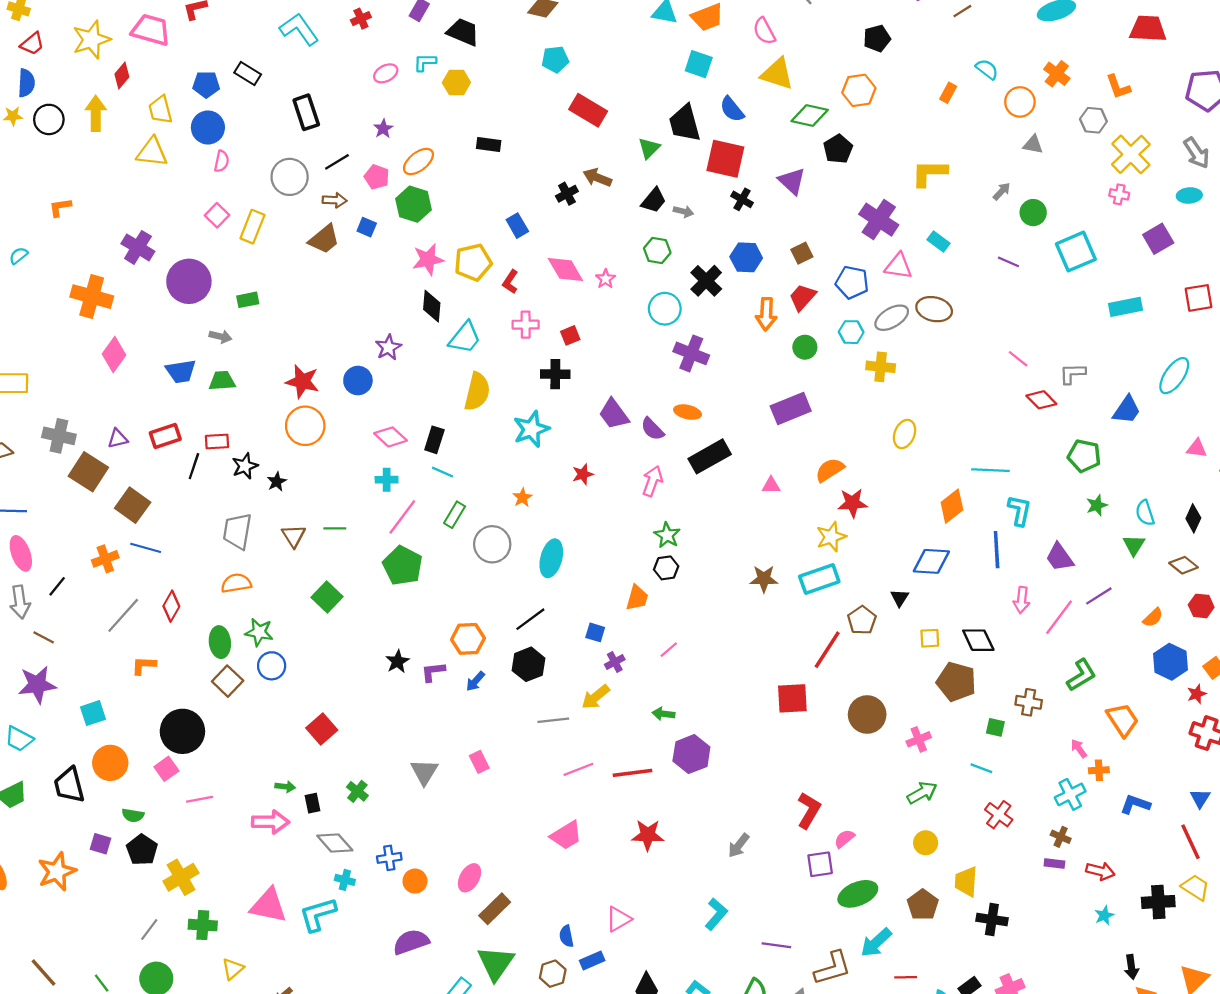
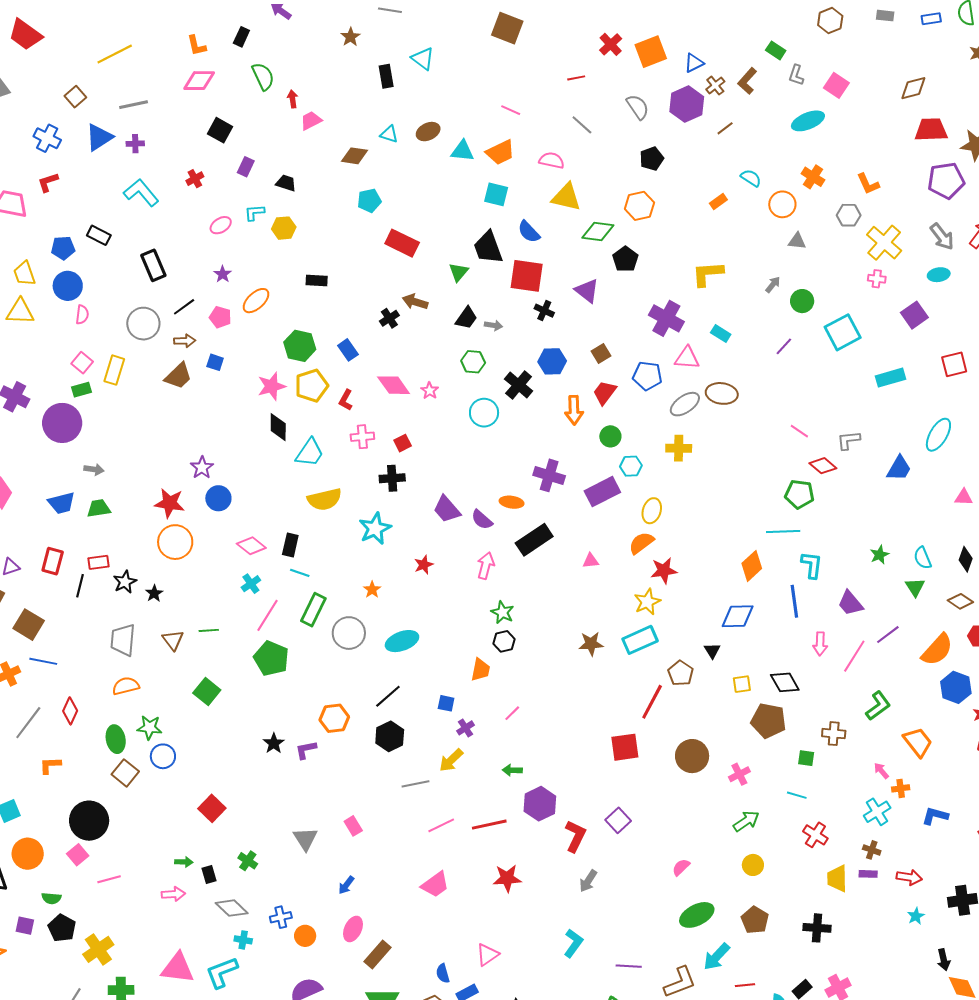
red trapezoid: (1148, 29) -> (931, 130), moved
pink semicircle: (764, 31) -> (552, 160), turned 135
black trapezoid: (463, 32) -> (286, 183), size x0.7
orange rectangle: (948, 93) -> (718, 201), turned 30
green hexagon: (413, 204) -> (300, 346), moved
purple line: (1008, 262) -> (784, 346), turned -66
green rectangle: (248, 300) -> (82, 390), moved
cyan hexagon: (851, 332) -> (631, 466), moved
purple star: (388, 347) -> (202, 468), moved
purple cross: (691, 353) -> (549, 475), moved
yellow semicircle: (477, 392) -> (324, 499), turned 68
yellow ellipse: (905, 434) -> (652, 511), moved
red rectangle: (165, 436) -> (53, 561), turned -52
green pentagon: (1084, 456) -> (799, 494), moved
cyan cross: (387, 480) -> (251, 584), turned -30
green rectangle: (455, 515) -> (313, 610), size x1.4
cyan ellipse: (551, 558) -> (402, 641), turned 60
orange semicircle: (1153, 618) -> (937, 650), size x1.8
blue arrow: (475, 681) -> (346, 885), moved
red L-shape: (809, 810) -> (575, 836), moved
pink arrow: (271, 822) -> (173, 894), size x0.7
purple square: (820, 864) -> (618, 820), moved, turned -30
yellow trapezoid: (966, 882) -> (837, 879), moved

